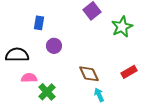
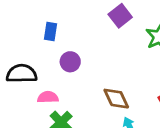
pink semicircle: (29, 78) -> (48, 97), moved

